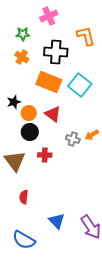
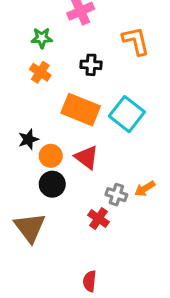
black cross: (56, 52) -> (91, 65), size x0.6
red cross: (45, 155) -> (98, 218), moved, turned 32
red semicircle: (24, 197) -> (90, 281), moved

